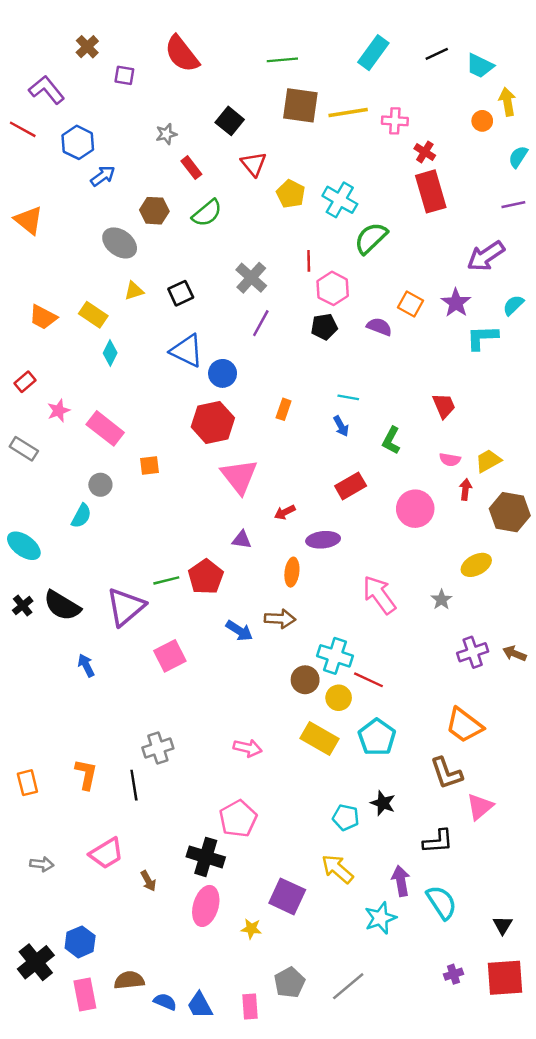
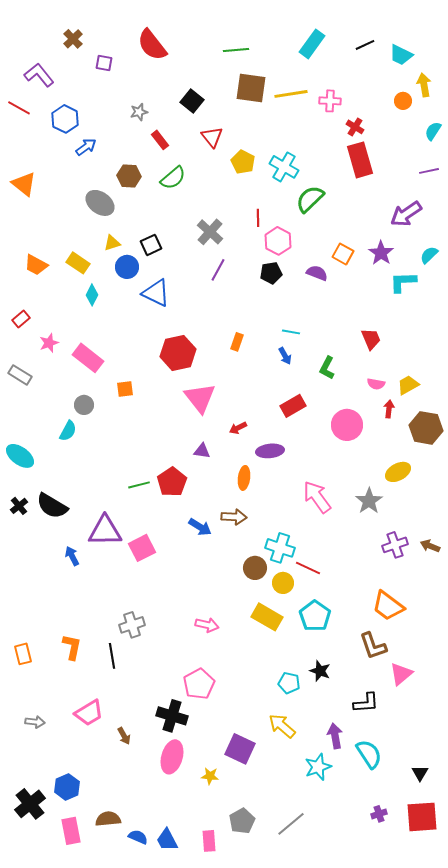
blue circle: (223, 373) -> (127, 267), moved
gray star: (442, 600) -> (369, 501), size x1.5
purple triangle: (126, 607) -> (105, 531), moved, turned 39

